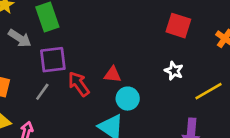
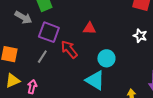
purple square: (53, 60) -> (49, 32), turned 30
red triangle: (113, 75) -> (90, 28), moved

